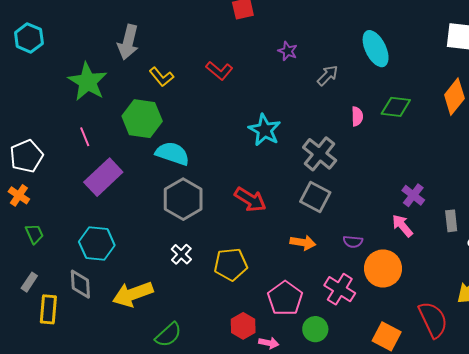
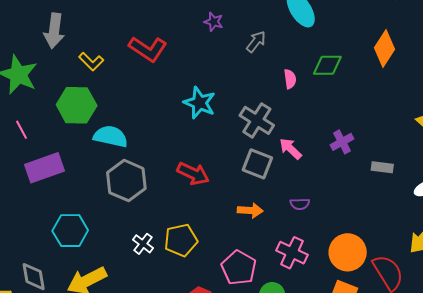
red L-shape: (219, 71) -> (148, 49), size x1.4
purple rectangle: (103, 177) -> (45, 168), turned 30
purple cross: (413, 195) -> (342, 142), moved, turned 30
gray rectangle: (451, 221) -> (382, 167), moved, turned -70
pink arrow: (402, 226) -> (290, 149), moved
cyan hexagon: (97, 243) -> (70, 231), moved
white cross: (181, 254) -> (143, 244), moved
orange circle: (383, 268) -> (348, 252), moved

